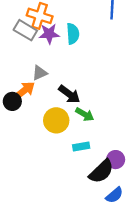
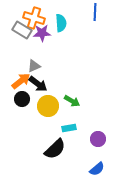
cyan semicircle: (73, 34) -> (61, 23), moved
black arrow: (69, 94) -> (38, 84), moved
black circle: (12, 101) -> (22, 99), moved
black semicircle: (101, 171) -> (55, 149), moved

